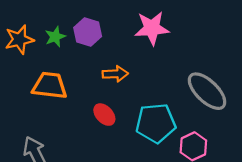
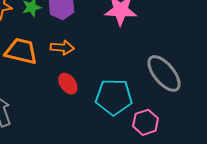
orange arrow: (115, 74) -> (62, 48), moved

